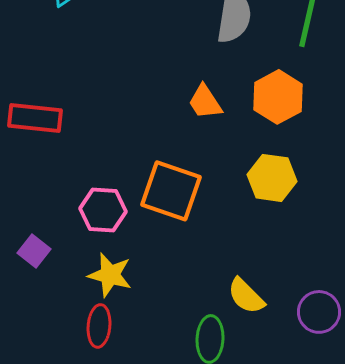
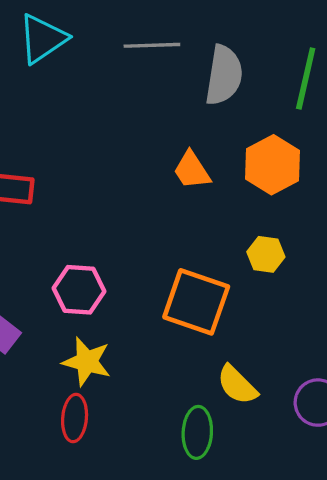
yellow hexagon: (272, 178) -> (266, 254), size x0.7
orange square: (171, 191) -> (196, 302), moved

